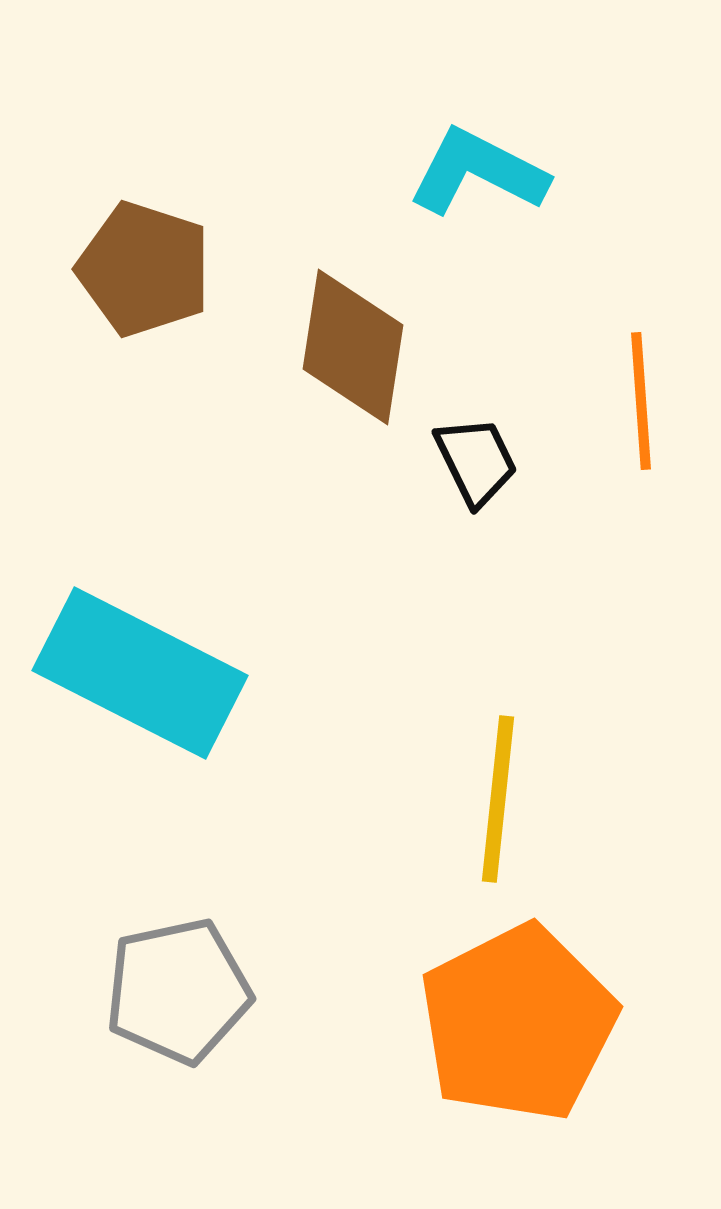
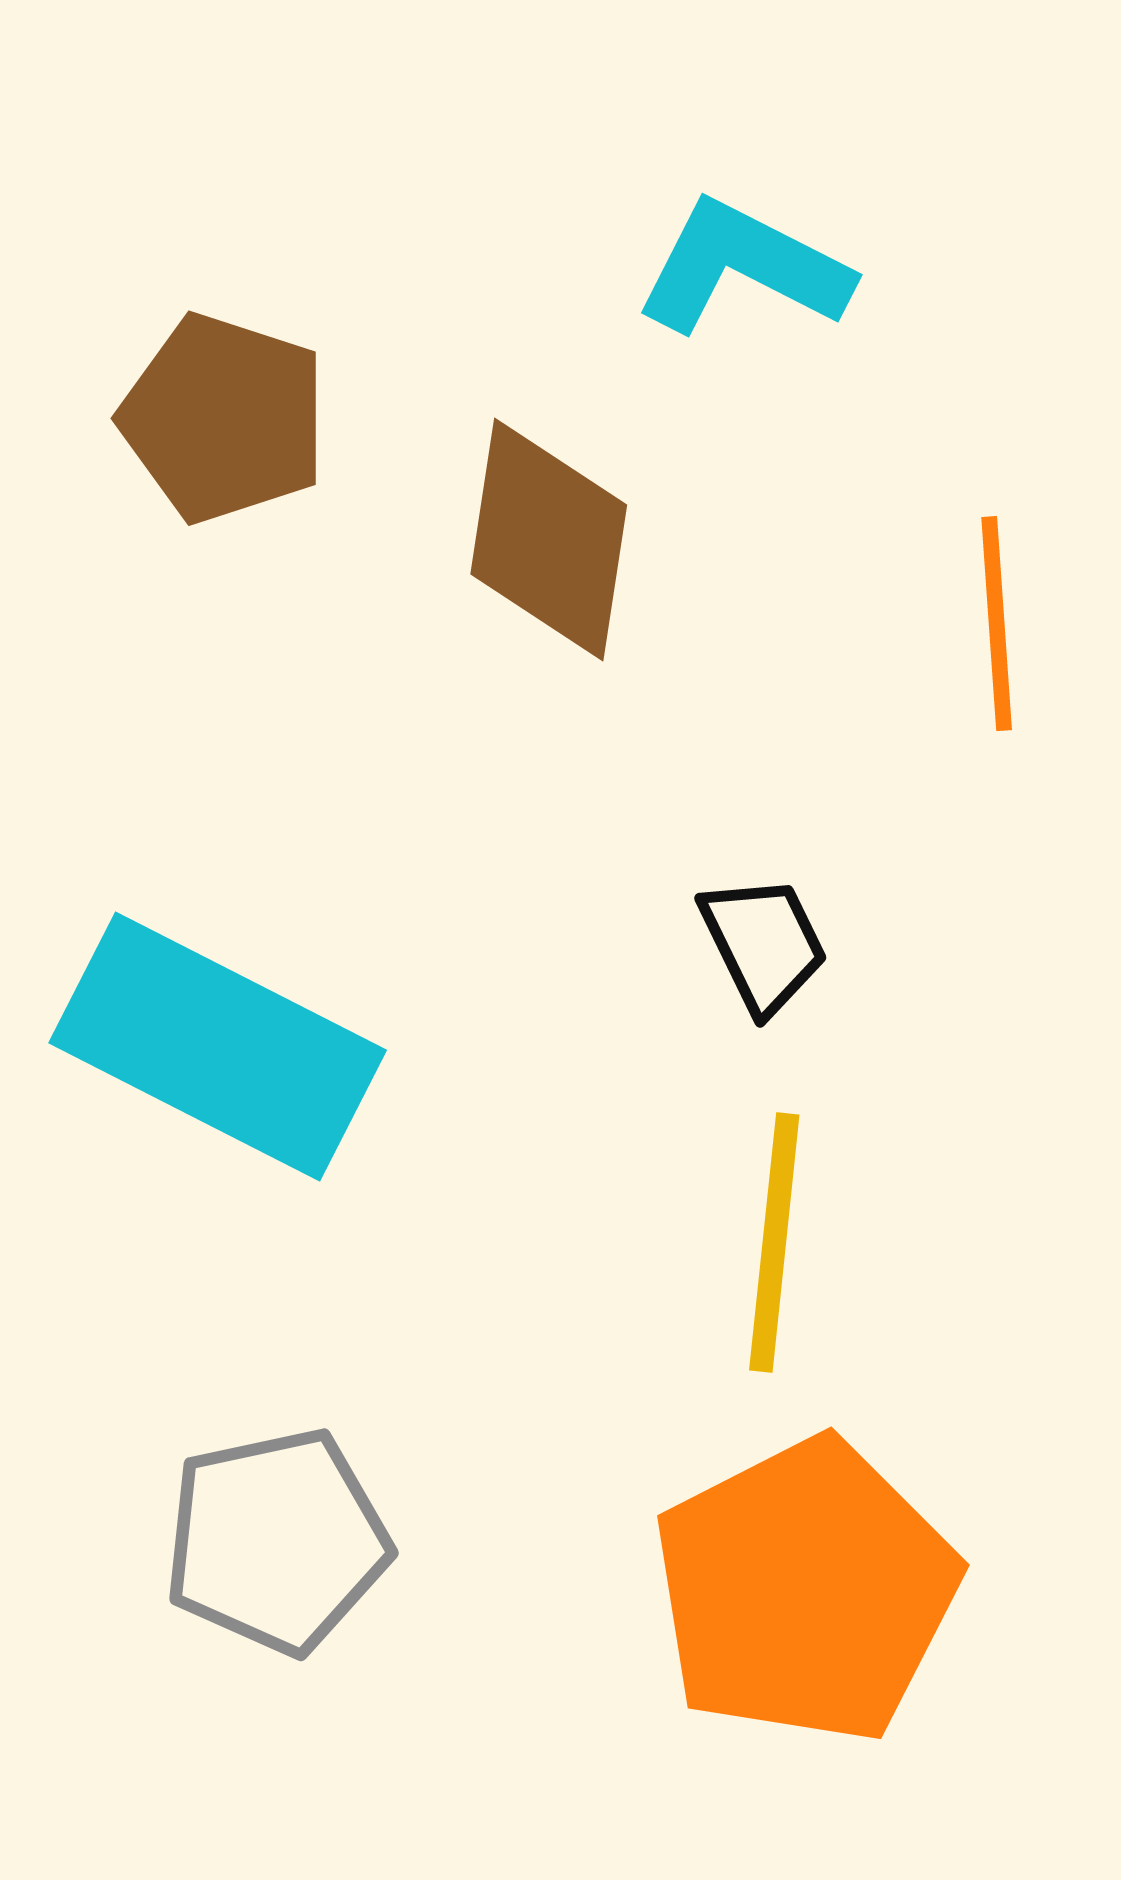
black trapezoid: (476, 461) -> (763, 944), moved

